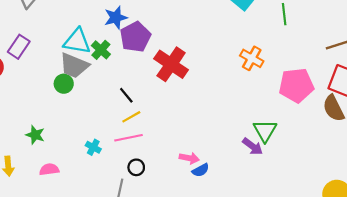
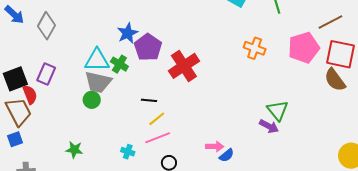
red cross: (171, 64) -> (184, 66), turned 32
pink pentagon: (296, 85) -> (304, 48), moved
black line: (126, 95) -> (149, 100), turned -35

